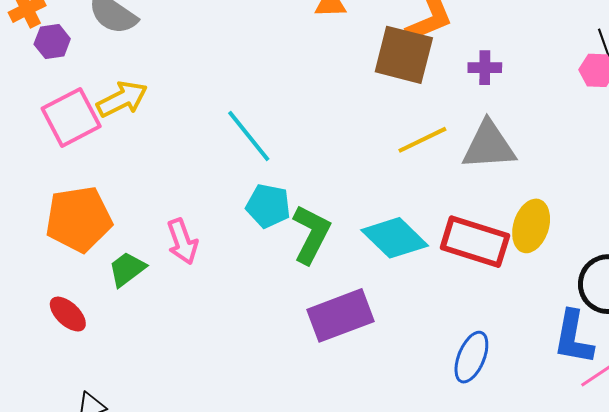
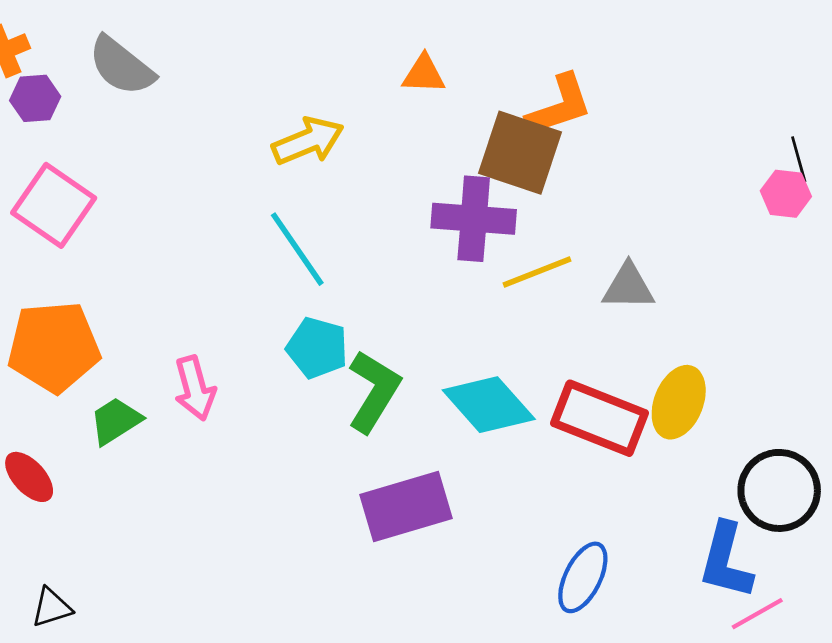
purple cross: (485, 68) -> (474, 219), moved, size x1.8
yellow arrow: (122, 99) -> (308, 141), moved
pink square: (71, 117) -> (54, 205), turned -32
gray triangle: (489, 146) -> (628, 287), size x0.7

